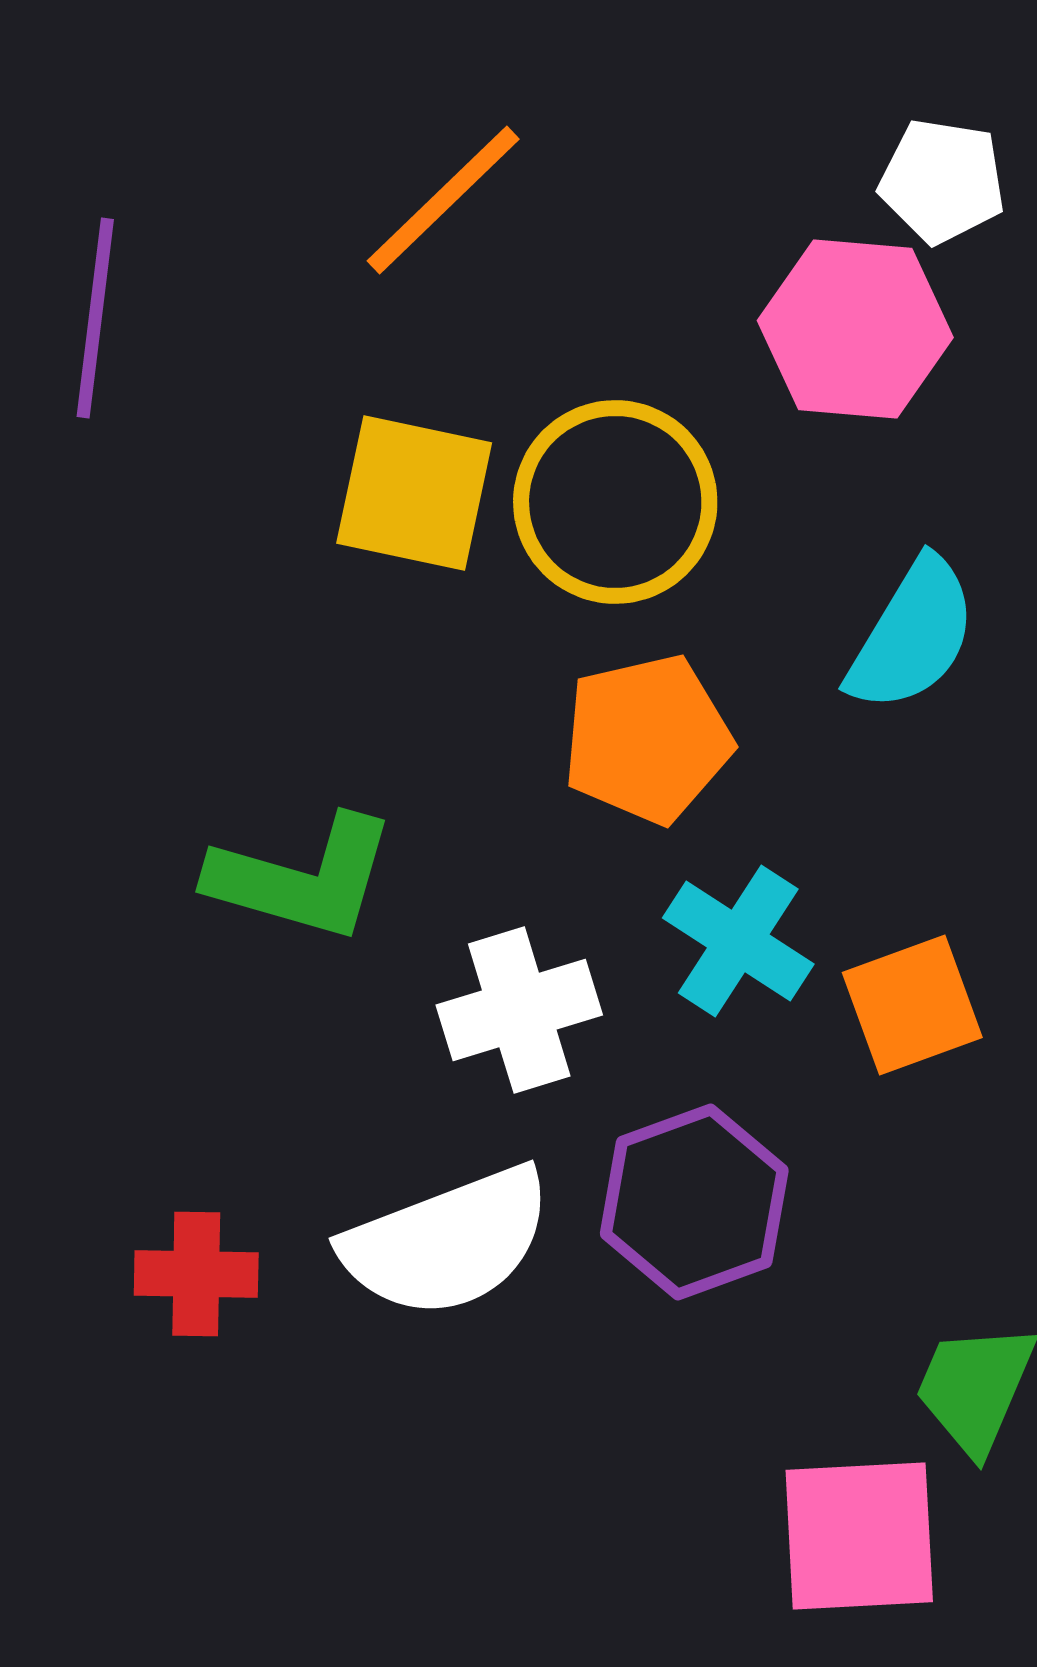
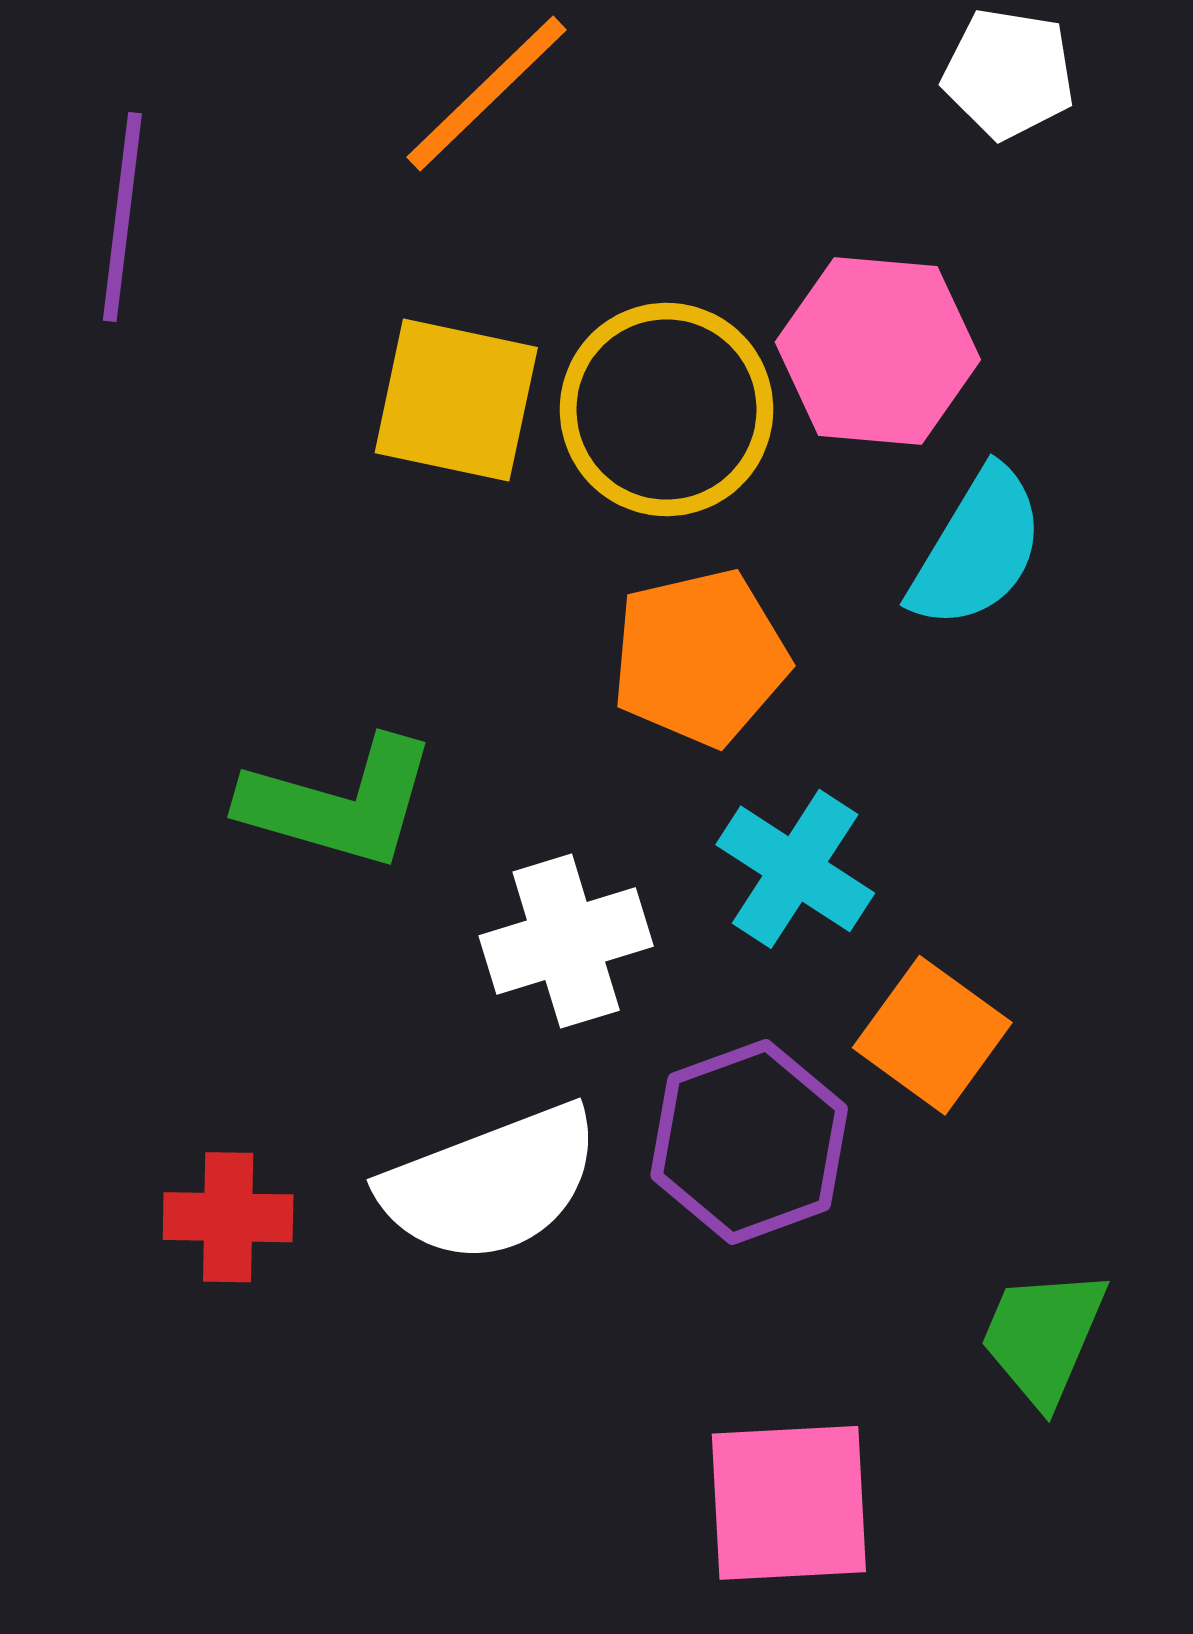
pink hexagon: (855, 329) -> (878, 351), moved
orange square: (912, 1005) -> (932, 1035), moved, turned -34
pink square: (859, 1536) -> (789, 1503), moved

